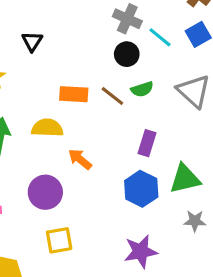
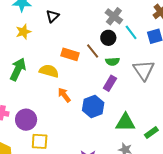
brown line: (112, 96) -> (93, 51), moved
purple rectangle: (147, 143) -> (110, 83), moved
blue hexagon: (141, 189) -> (93, 106), moved
purple circle: (45, 192) -> (26, 120), moved

